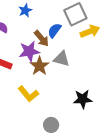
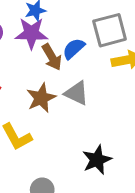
purple star: (29, 51) -> (31, 33), moved
black star: (83, 99) -> (97, 160), turned -30

